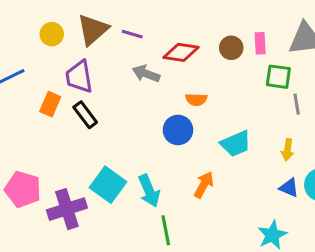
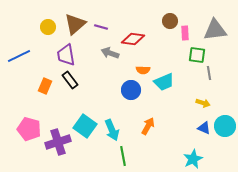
brown circle: (231, 48) -> (170, 21), moved
orange rectangle: (50, 104) -> (45, 86), moved
cyan trapezoid: (236, 144) -> (164, 82), moved
yellow arrow: (287, 150) -> (203, 103), turned -80

